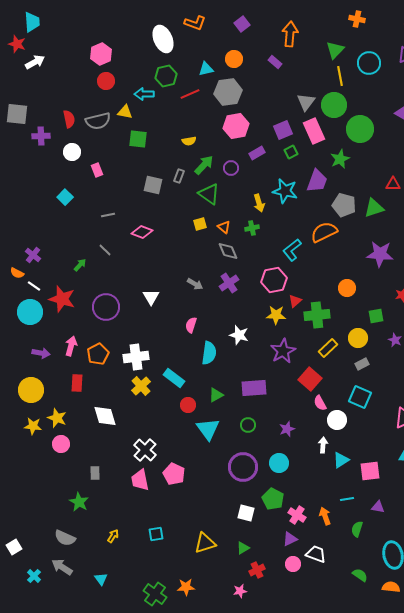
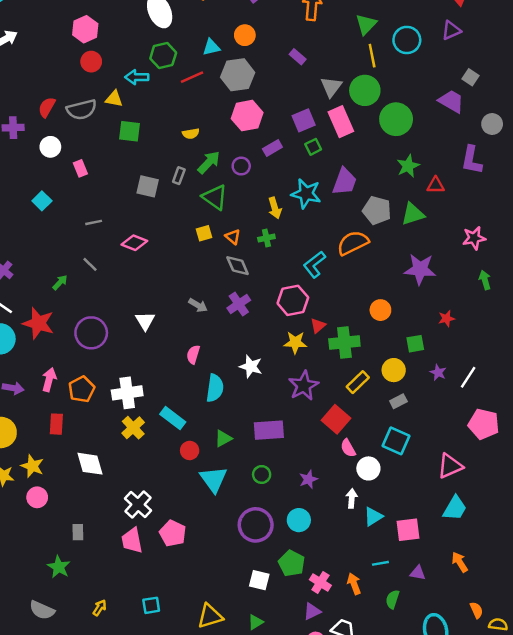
purple rectangle: (275, 62) -> (298, 57), moved
red semicircle: (69, 119) -> (47, 107), turned -138
green star: (340, 159) -> (408, 166), moved

